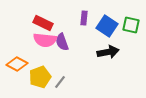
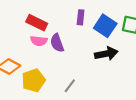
pink semicircle: (45, 40) -> (39, 41), size x0.7
gray line: (60, 82) -> (70, 86), moved

